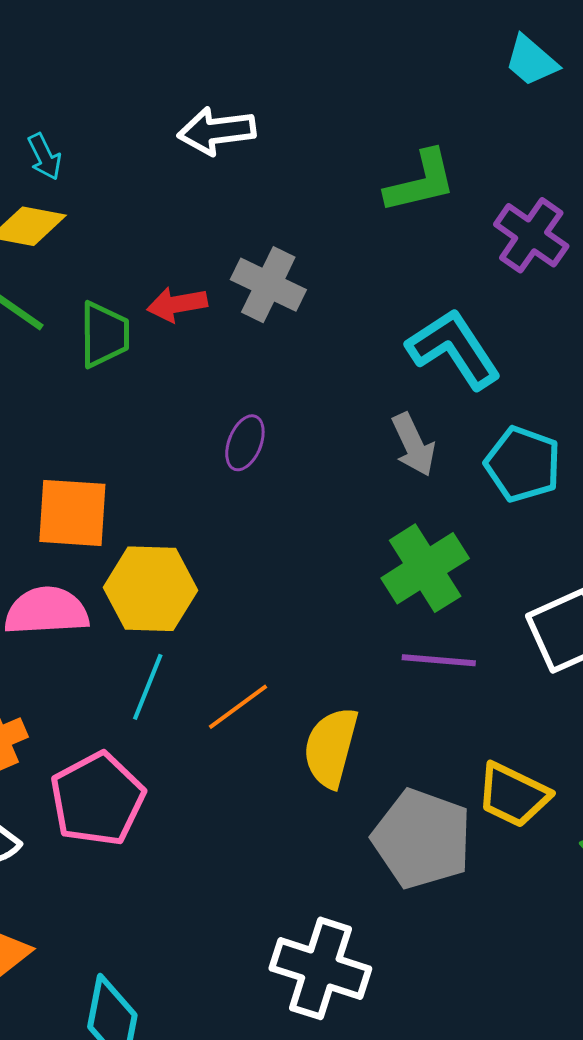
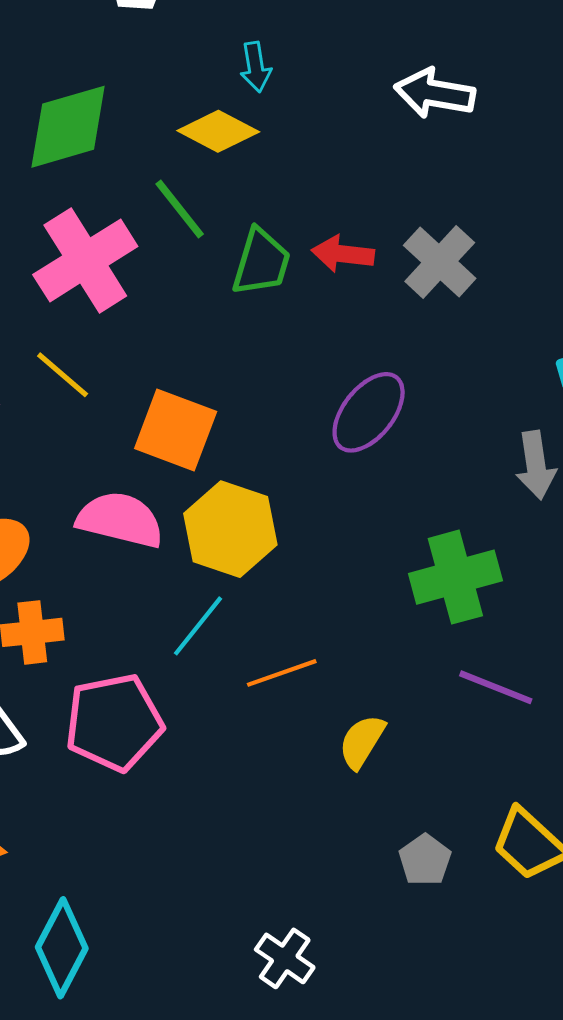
purple ellipse: (245, 443) -> (369, 412), size x1.5
green cross: (425, 568) -> (455, 577), moved
yellow semicircle: (331, 747) -> (362, 742), size x0.7
gray pentagon: (422, 839) -> (425, 860), size x0.5
white cross: (320, 968) -> (285, 958), size x0.6

